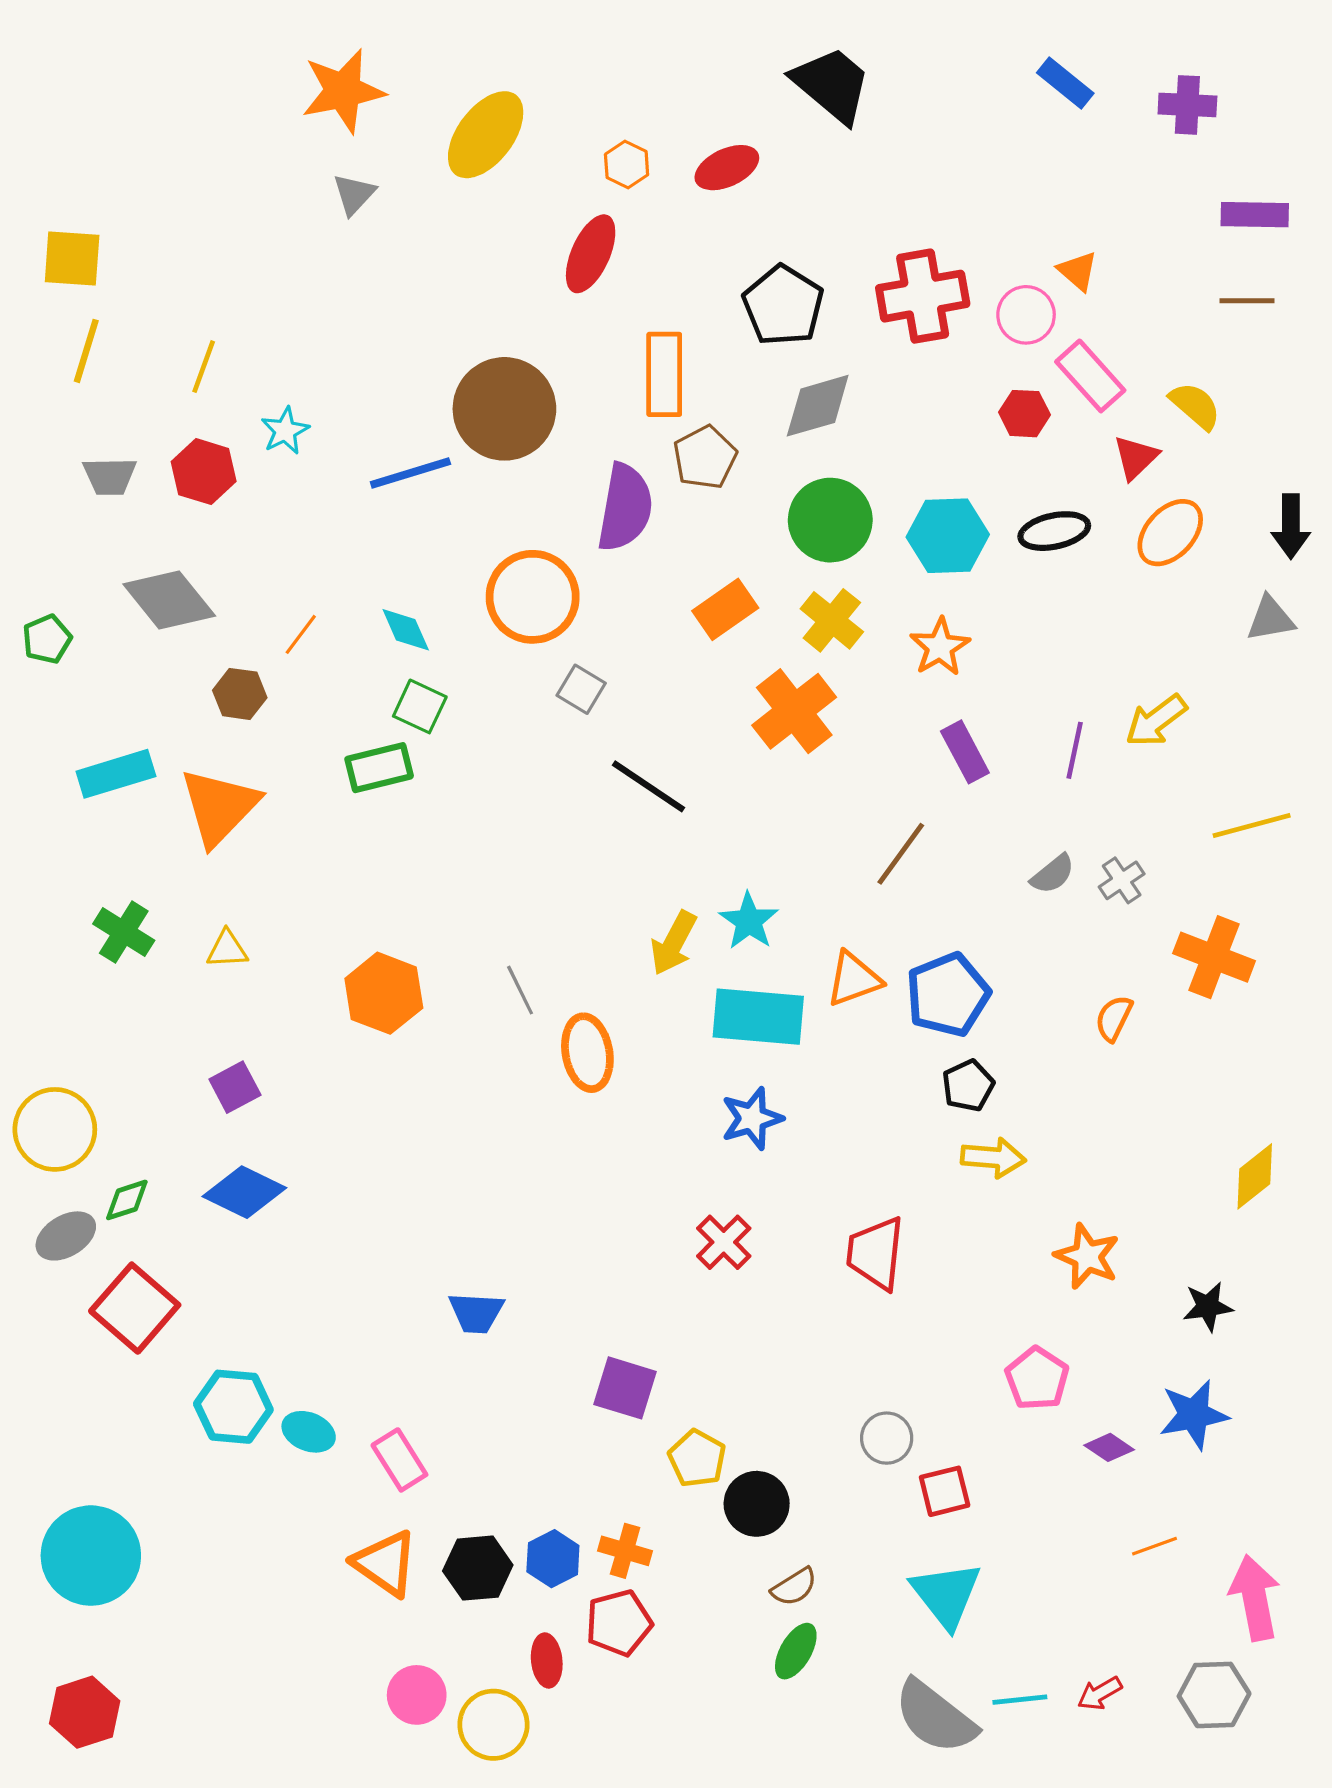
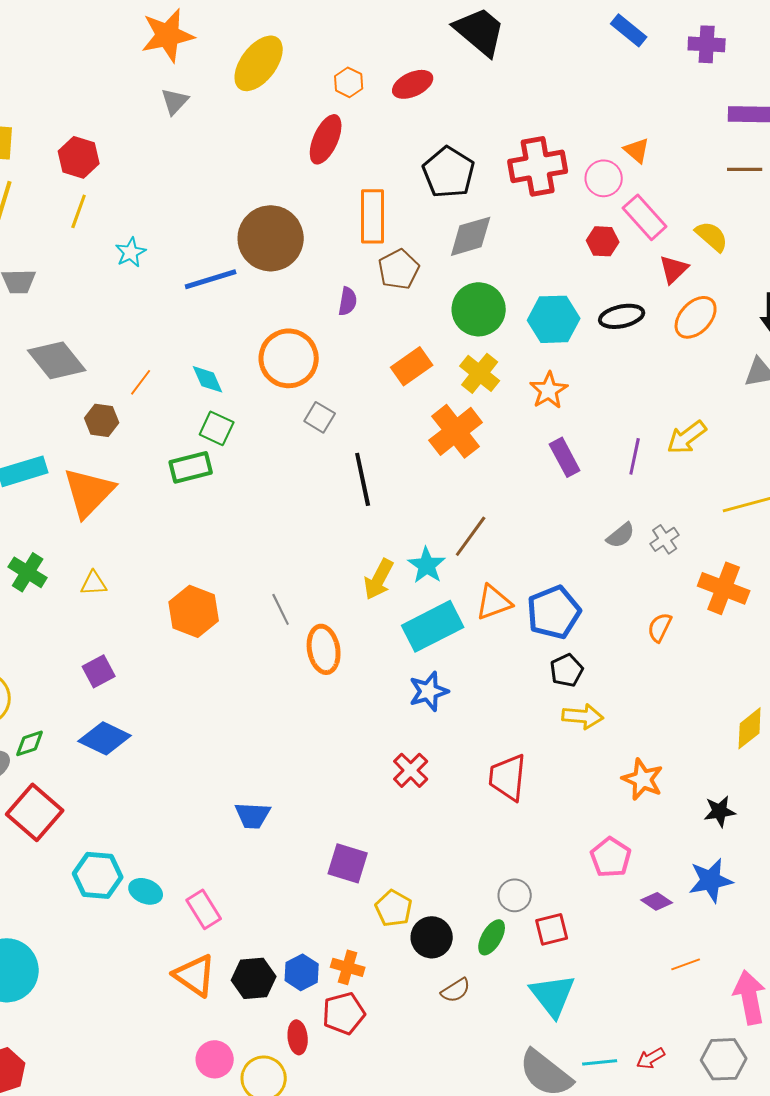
red hexagon: (204, 472) -> (79, 157), moved
purple semicircle: (625, 508) -> (348, 301), size x0.5
black line: (649, 786) -> (363, 479), turned 44
brown line: (901, 854) -> (471, 536), moved
cyan rectangle: (758, 1017) -> (433, 626), turned -32
green ellipse: (796, 1651) -> (492, 937), moved

